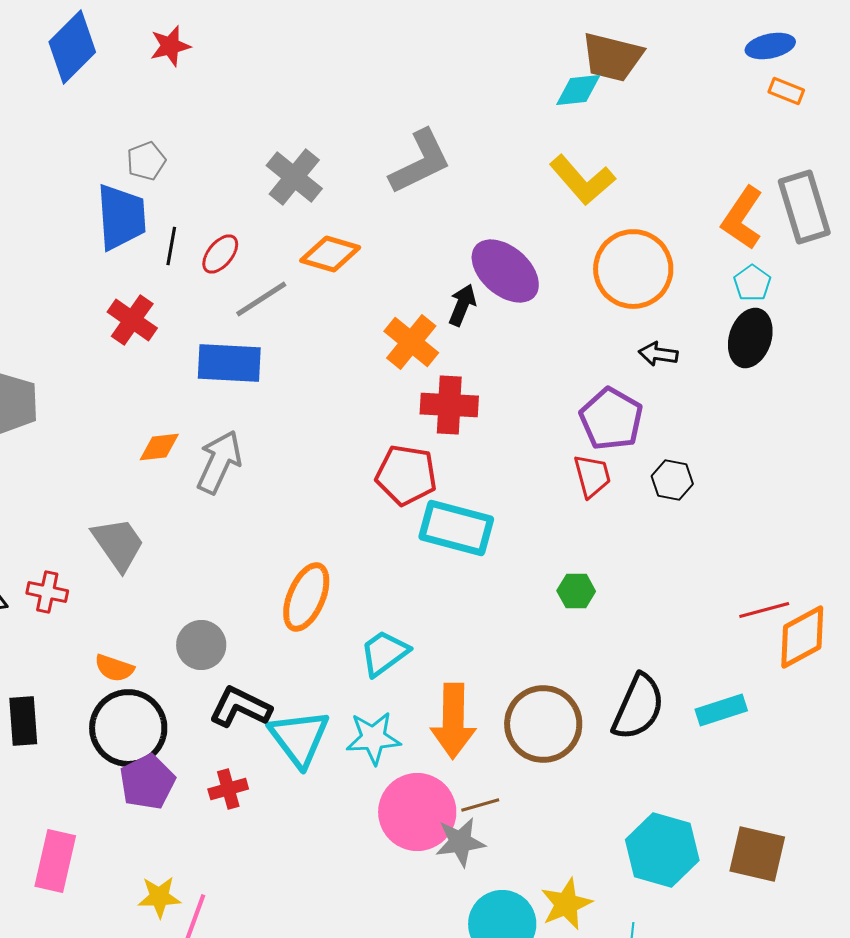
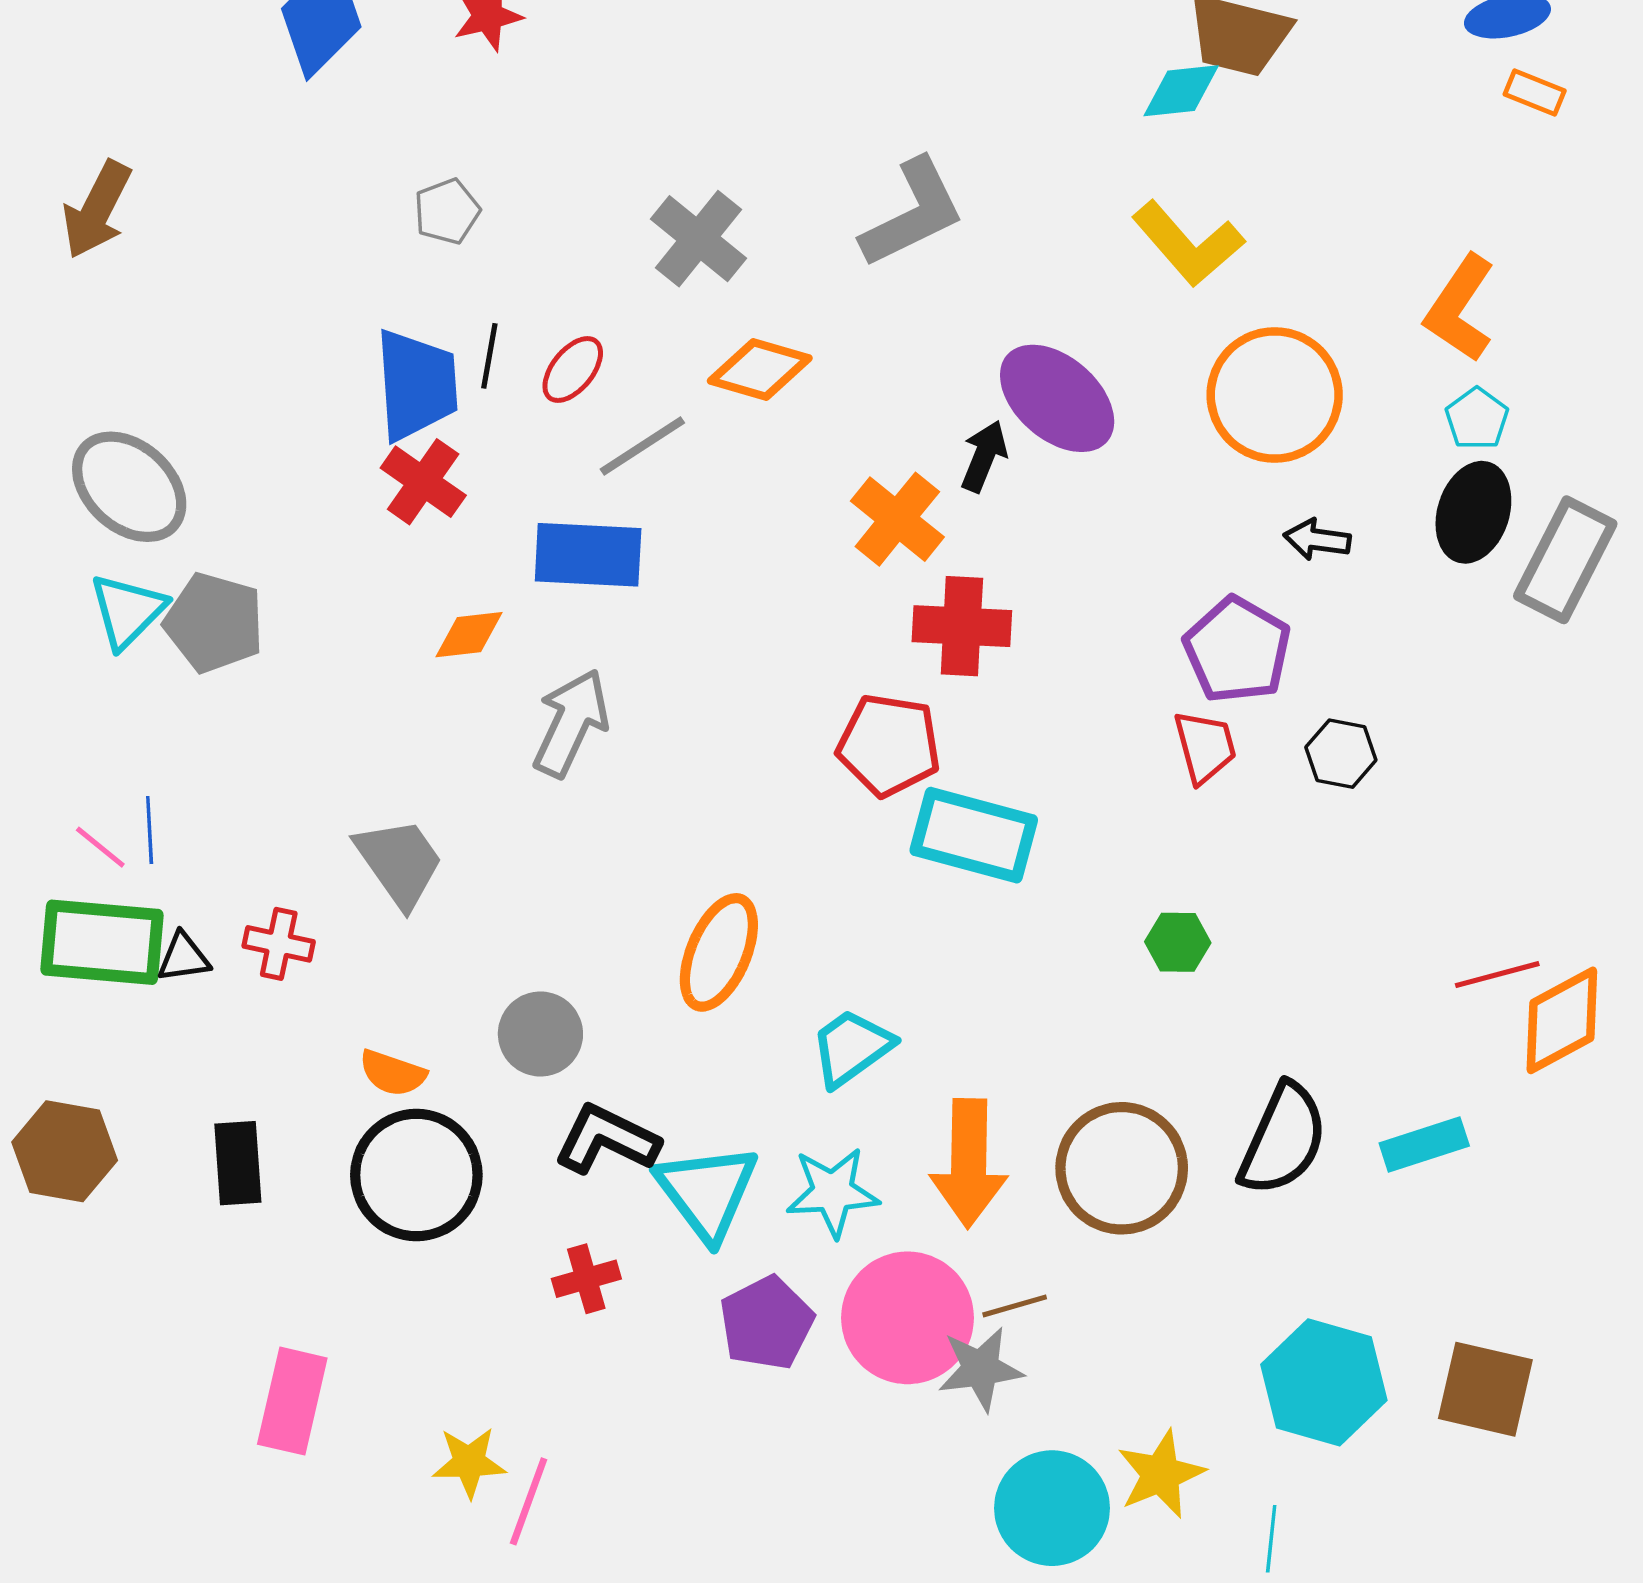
gray rectangle: (804, 207) -> (1565, 560), moved, turned 44
blue trapezoid: (121, 217) -> (416, 385), moved
orange diamond: (159, 447) -> (469, 635), moved
purple pentagon: (147, 782) -> (766, 1323), moved

